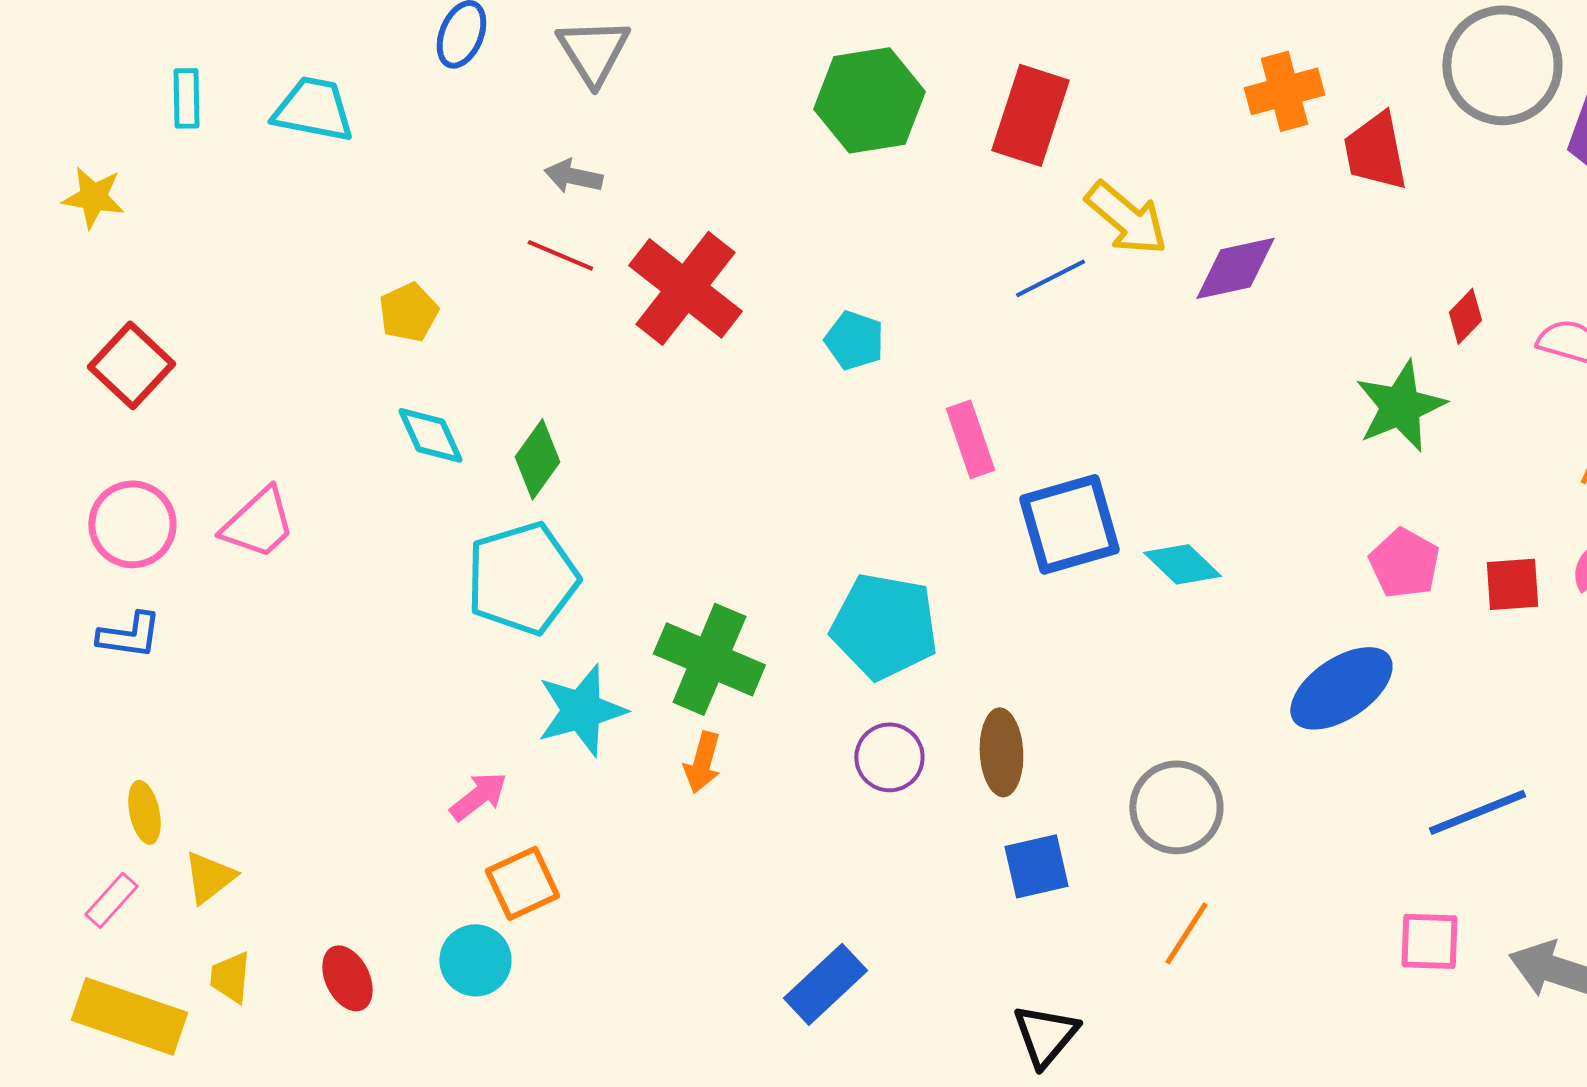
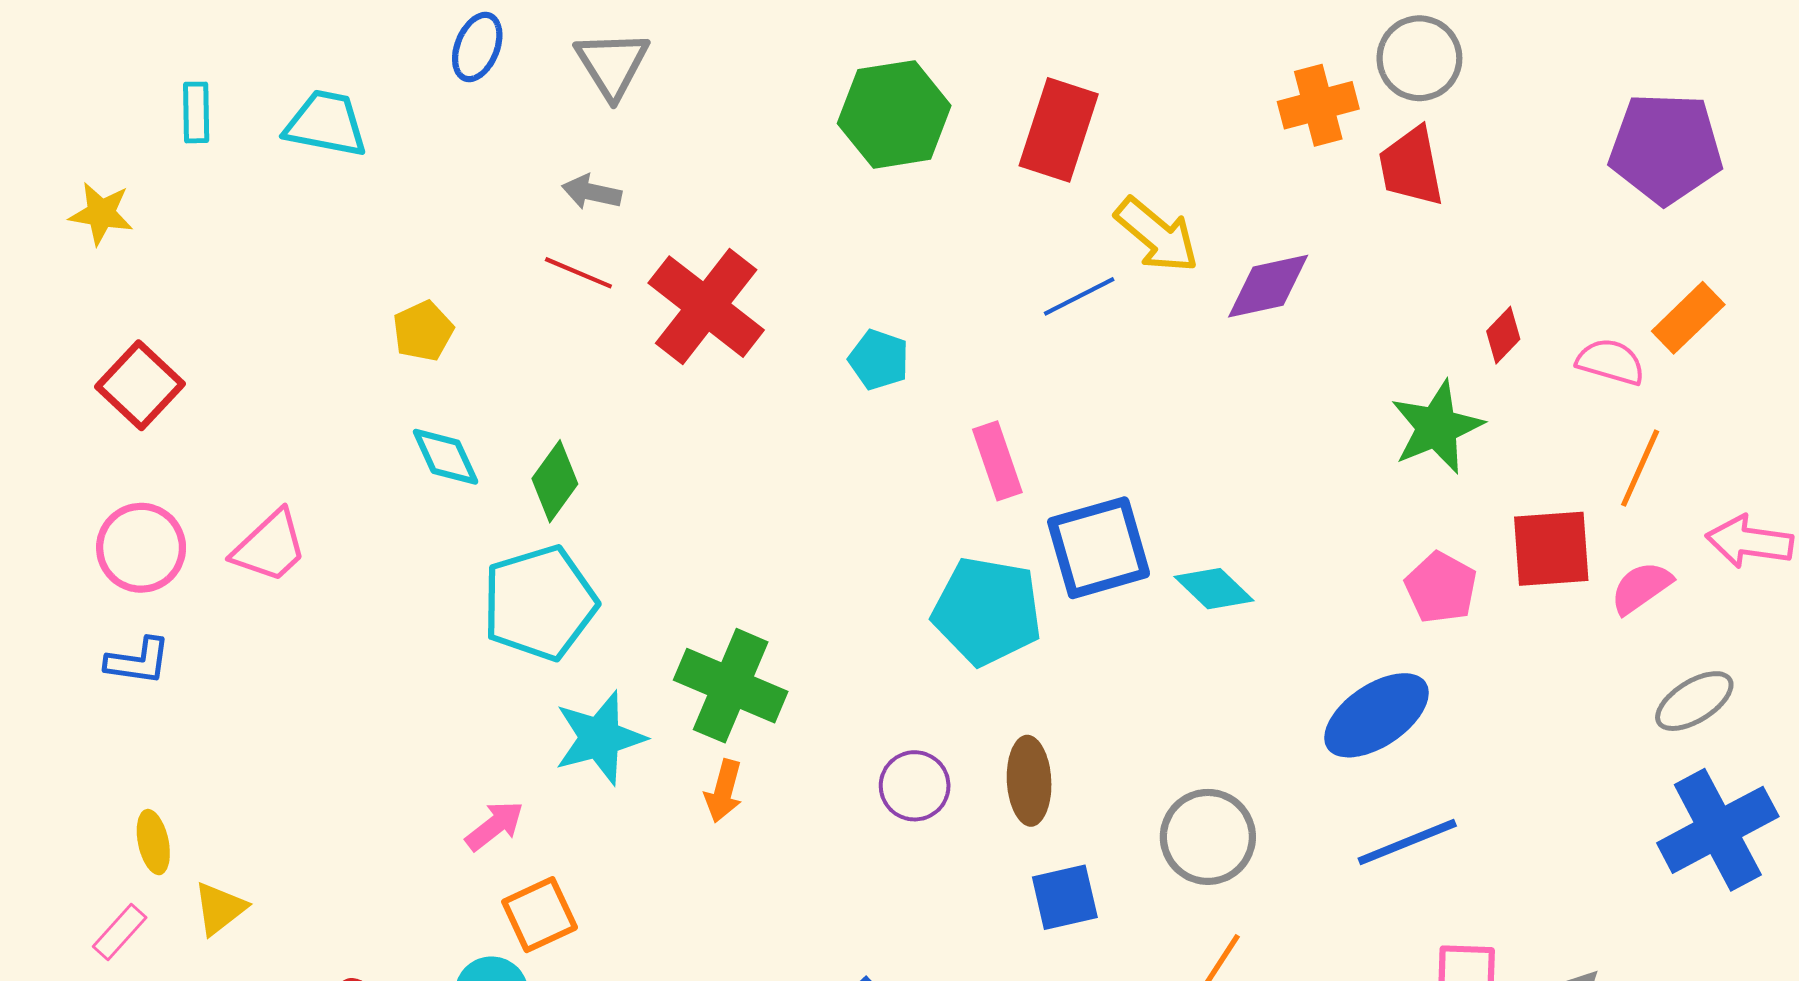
gray circle: (1502, 65) -> (1419, 58), moved, size x0.7
red square: (1512, 584) -> (1551, 549), moved, size x1.4
cyan pentagon: (884, 626) -> (987, 611), moved
blue line: (1477, 812) -> (1407, 842), moved

